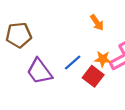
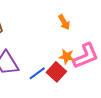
blue line: (73, 62) -> (37, 73), moved

